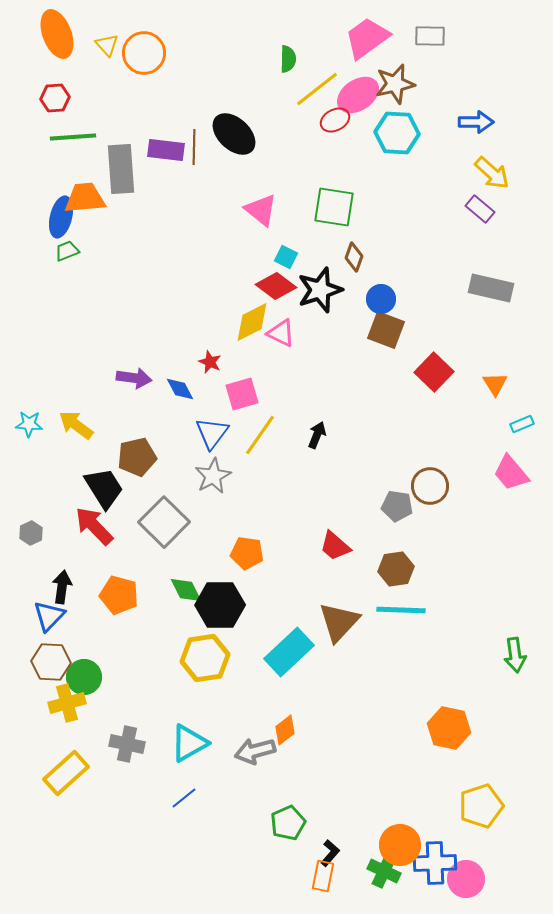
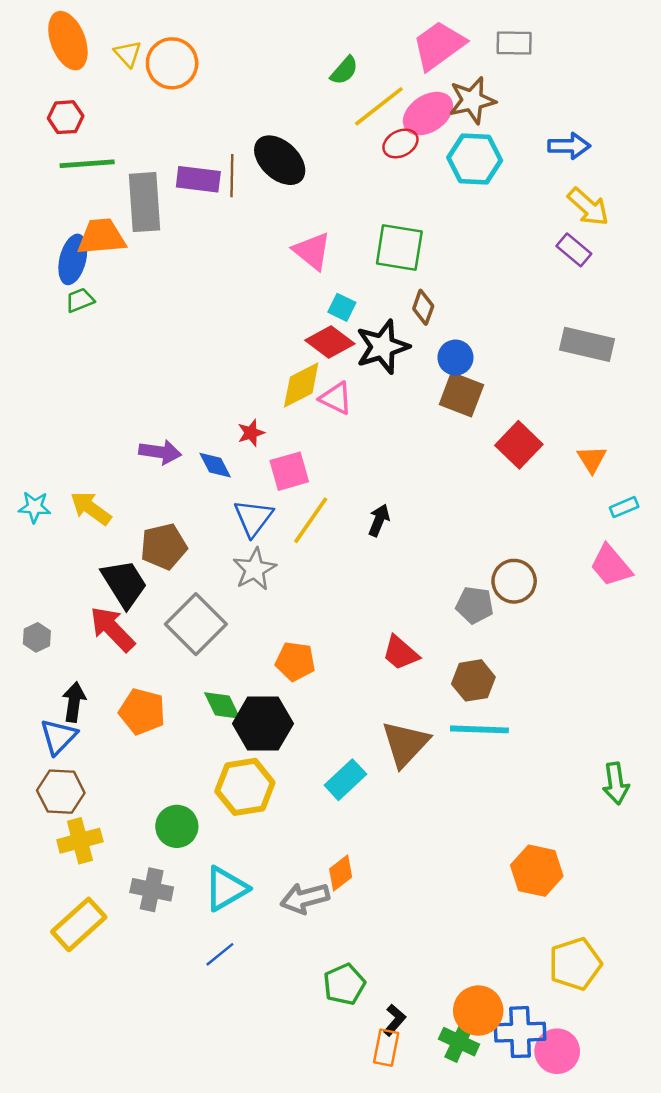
green semicircle: (288, 59) -> (344, 70), turned 40
red star: (210, 362) -> (251, 433), turned 30
cyan rectangle: (289, 652) -> (345, 780), size x0.7
green circle: (84, 677) -> (177, 826), moved

